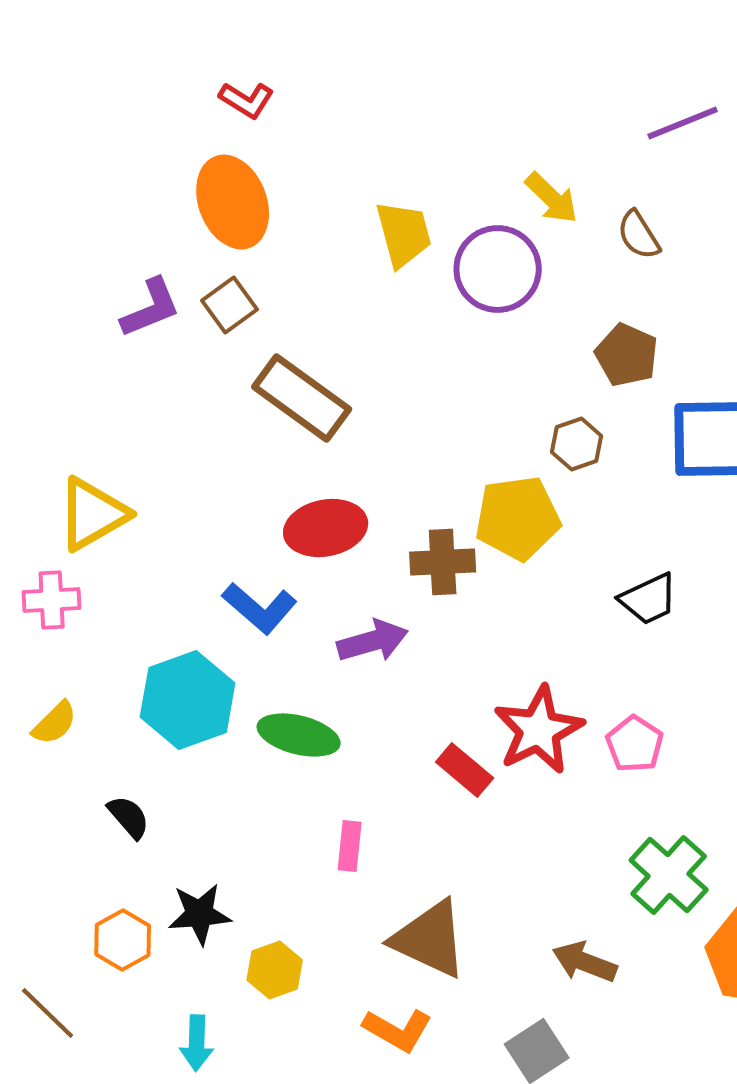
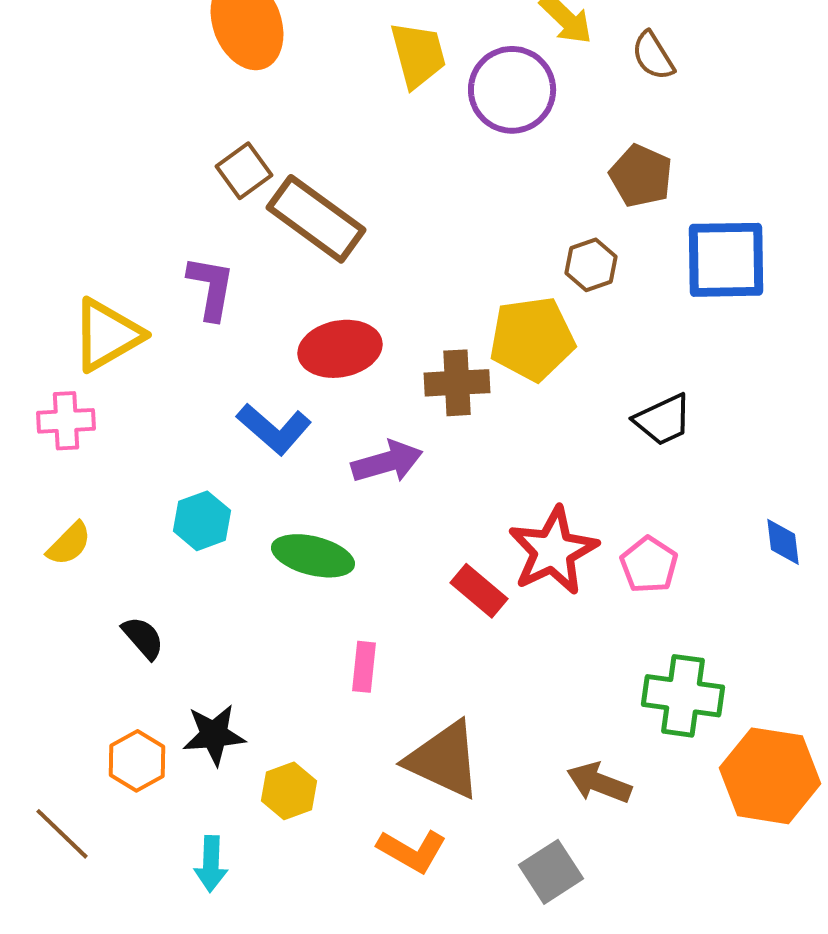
brown square: (230, 305) -> (244, 171), moved
purple L-shape: (151, 308) -> (211, 288), moved, turned -58
cyan hexagon: (188, 700) -> (202, 521), size x0.6
green cross: (669, 875) -> (683, 696), turned -34

